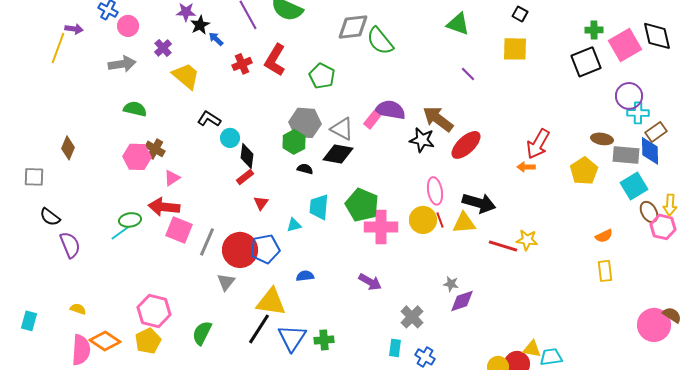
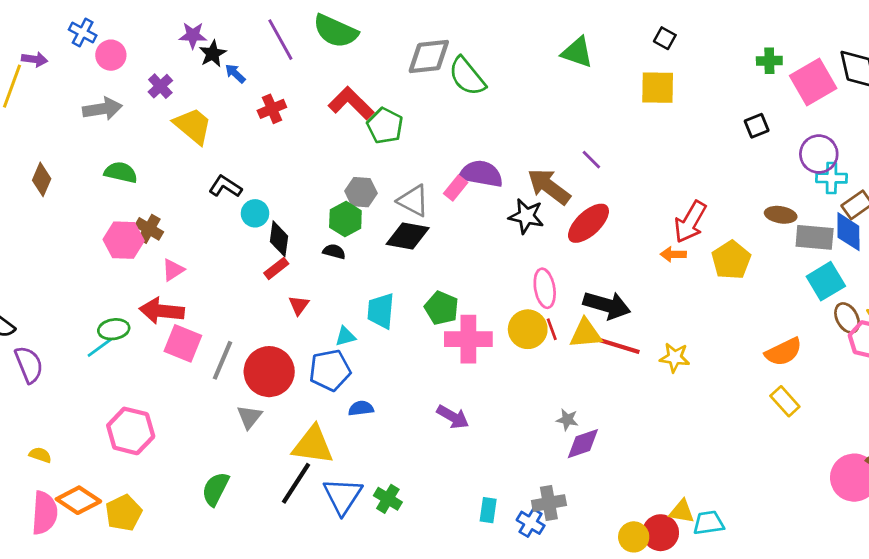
red L-shape: (275, 60) -> (351, 103), moved, turned 104
black square: (586, 62) -> (757, 126), moved, size x0.6
purple line: (468, 74) -> (591, 160), moved
gray hexagon: (305, 123) -> (361, 192), size x0.7
brown diamond: (68, 148) -> (42, 179), moved
black semicircle: (305, 169) -> (334, 252), moved
yellow pentagon: (584, 171) -> (731, 260), moved
green pentagon: (362, 205) -> (442, 308), size x0.7
orange semicircle: (604, 236) -> (783, 352), size x1.5
red line: (503, 246) -> (620, 346), moved
blue pentagon: (265, 249) -> (330, 370), moved
yellow rectangle: (605, 271) -> (785, 401), turned -35
pink hexagon: (154, 311) -> (131, 431), moved
gray cross: (412, 317) -> (549, 503), moved, turned 35
green cross: (324, 340) -> (388, 499), turned 36
yellow pentagon: (148, 341) -> (124, 513), moved

